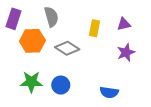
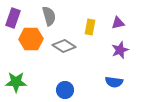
green star: (31, 82) -> (16, 82), moved
blue circle: (61, 85) -> (65, 90), moved
blue semicircle: (109, 92) -> (114, 82), moved

